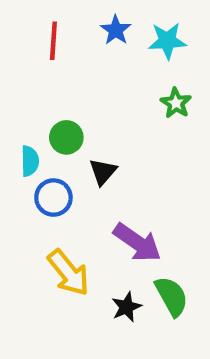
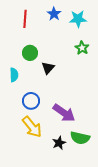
green circle: (66, 137) -> (30, 53), moved
black triangle: (103, 172) -> (48, 68), moved
blue circle: (53, 198) -> (31, 101), moved
green semicircle: (172, 296) -> (80, 138), turned 132

